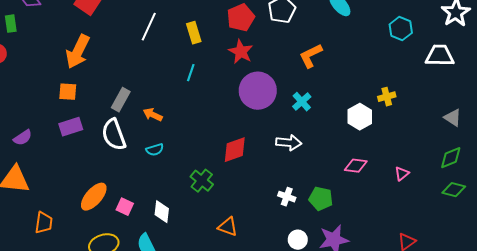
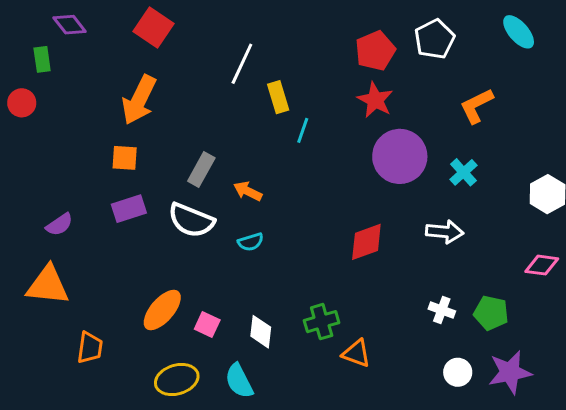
yellow rectangle: (194, 33) -> (278, 97), moved
white semicircle: (114, 135) -> (191, 220), turned -48
green cross: (202, 181) -> (322, 322), moved, turned 35

